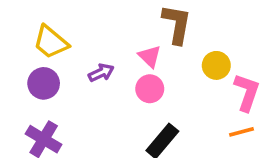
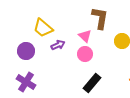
yellow trapezoid: (51, 42) -> (43, 28), moved

